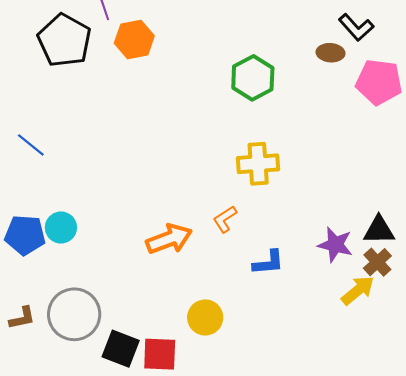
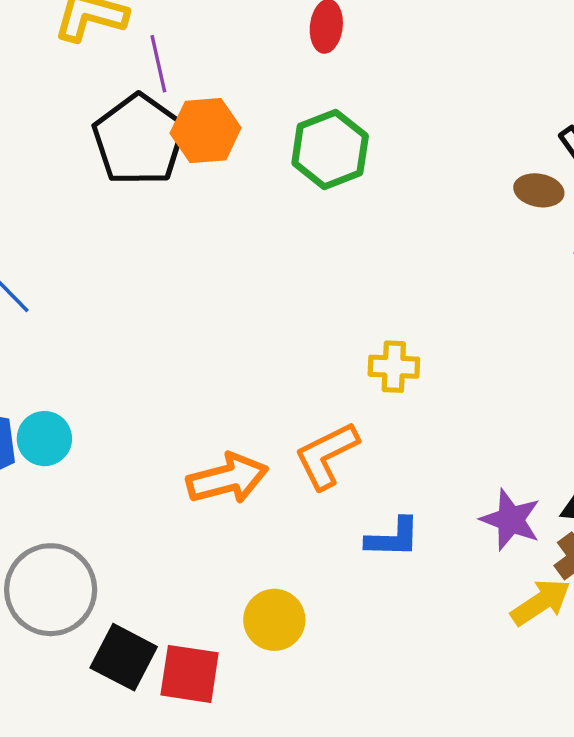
black pentagon: (64, 40) -> (139, 140), moved
green hexagon: (253, 78) -> (330, 149), moved
yellow cross: (258, 164) -> (394, 367), size x0.7
orange L-shape: (225, 219) -> (327, 455), size x1.5

